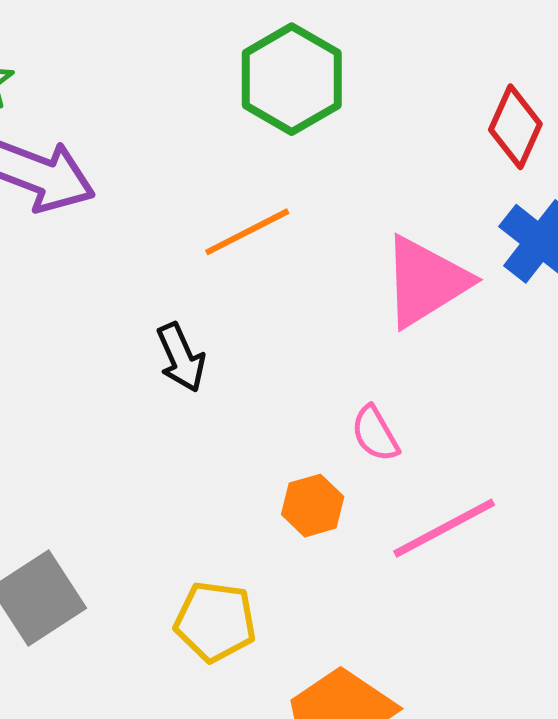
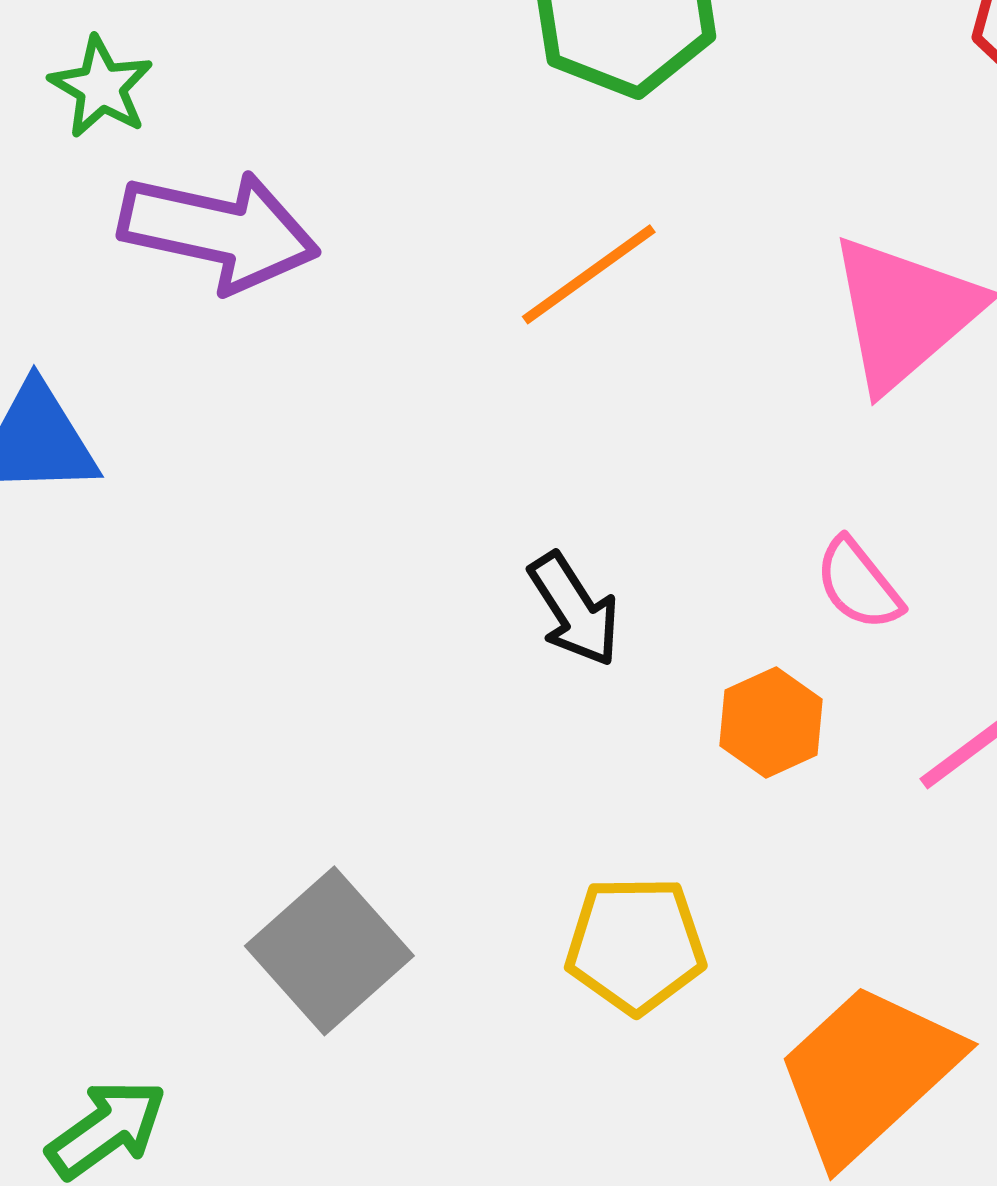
black arrow: (181, 358) -> (574, 609), moved

